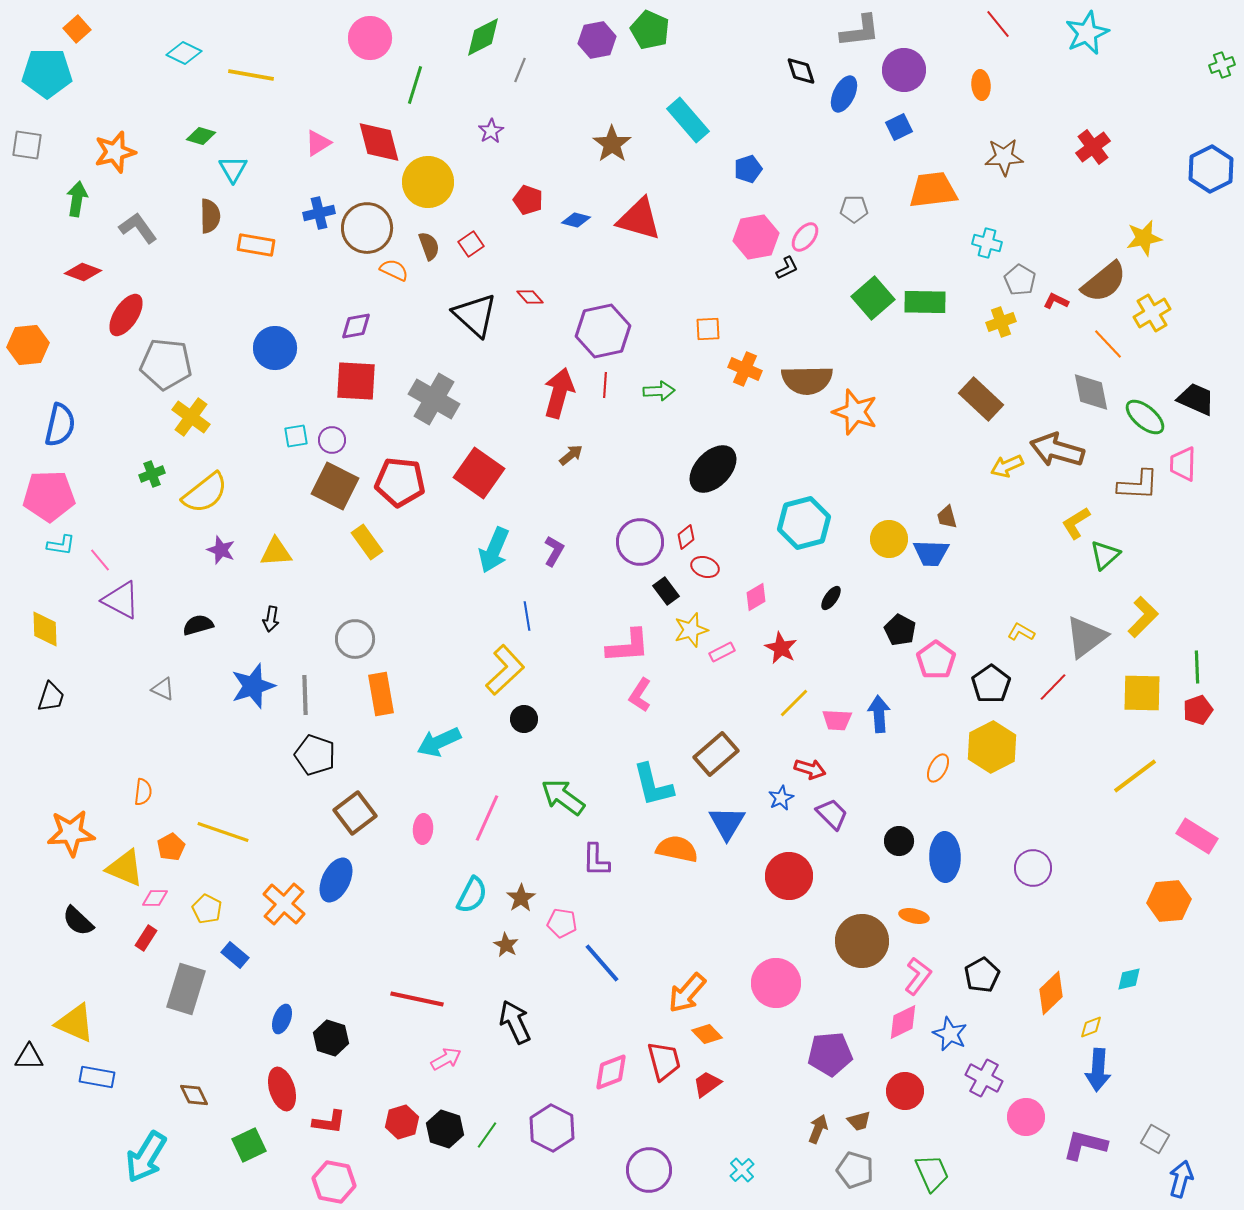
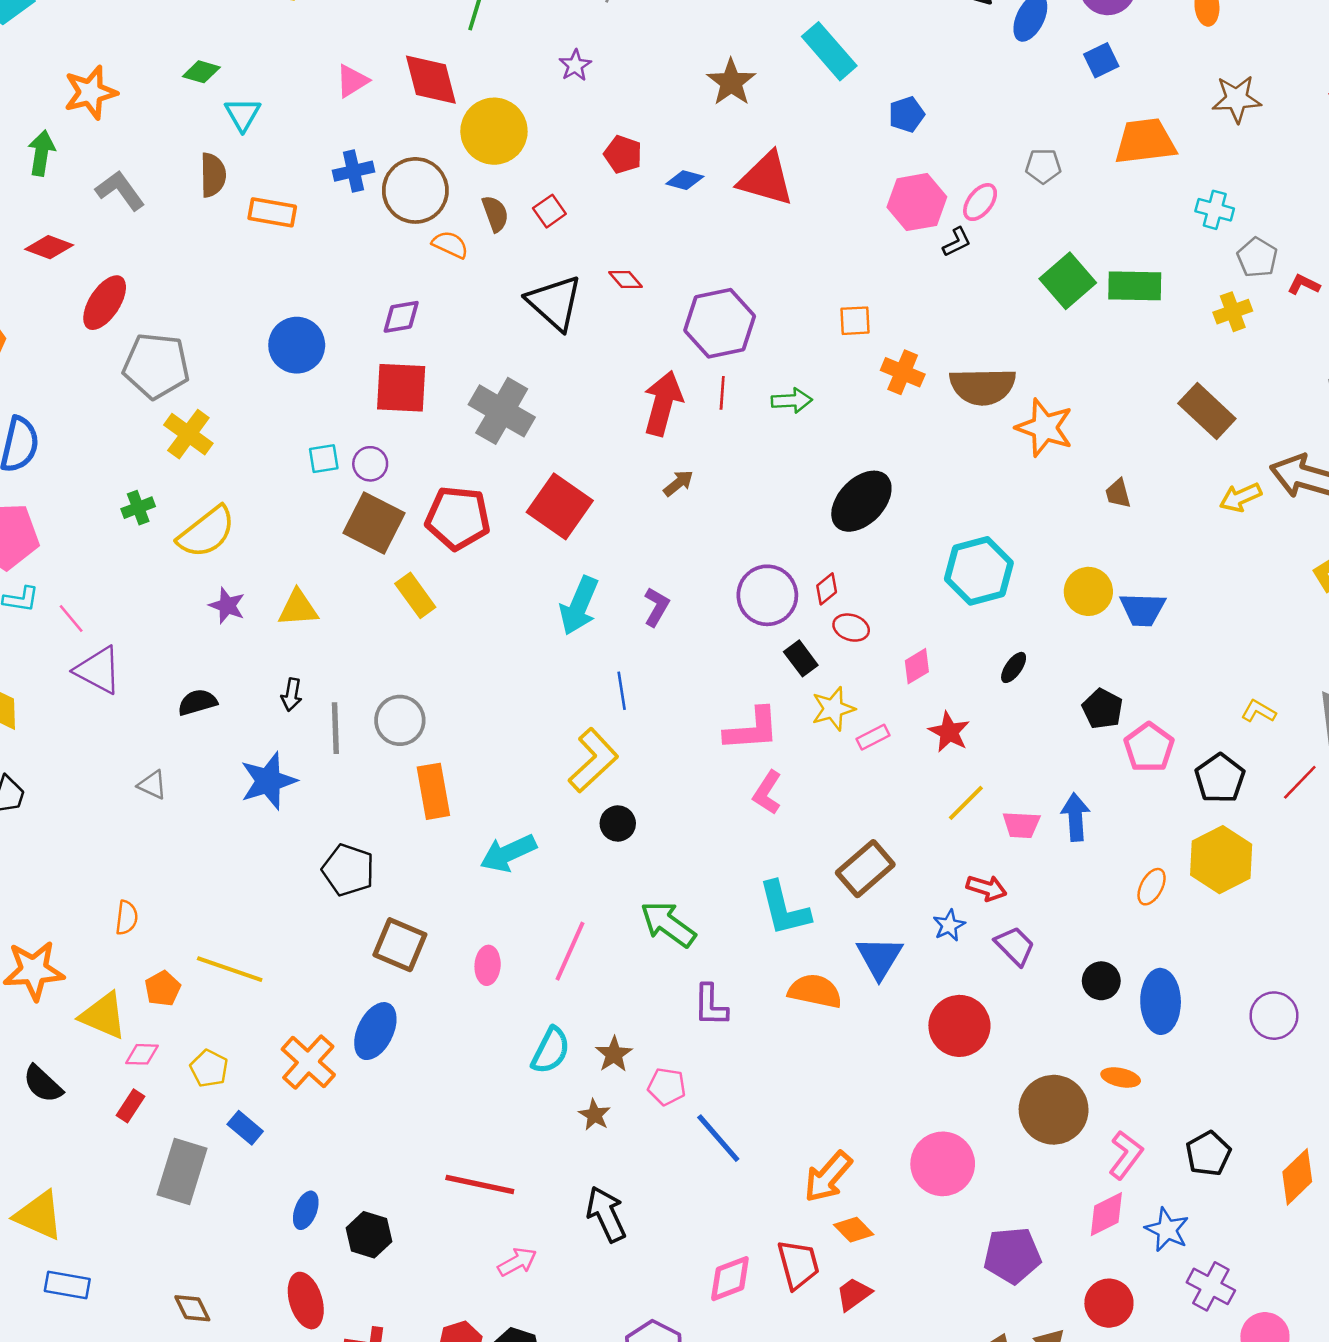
brown trapezoid: (947, 517) -> (1118, 493), moved
gray line: (305, 695) -> (335, 728), moved
brown square: (355, 813) -> (400, 945), turned -30

